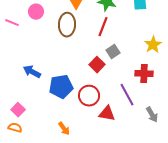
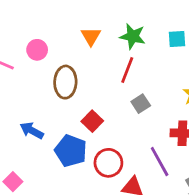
brown ellipse: (67, 25) -> (65, 82), moved
red square: (97, 65) -> (92, 121), moved
blue pentagon: (61, 87) -> (71, 151), turned 30

